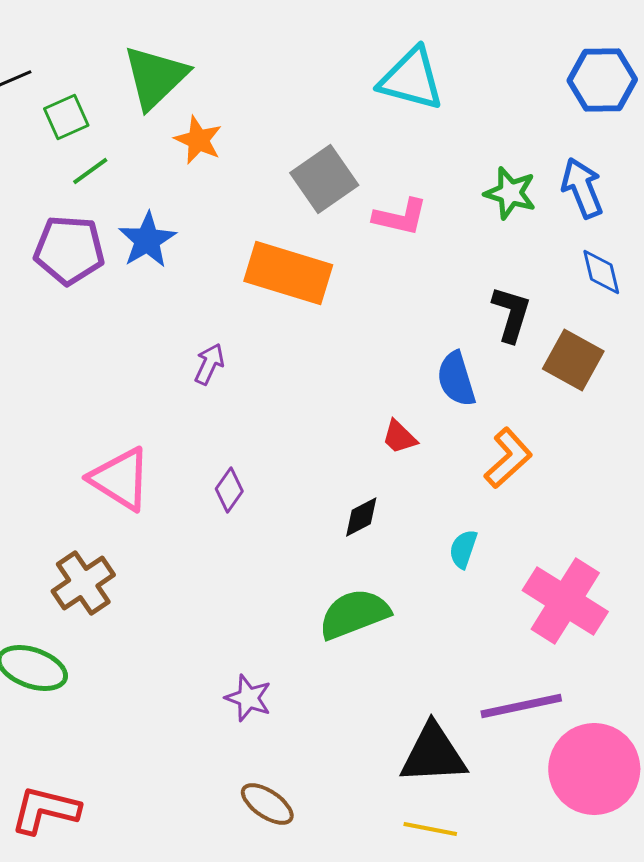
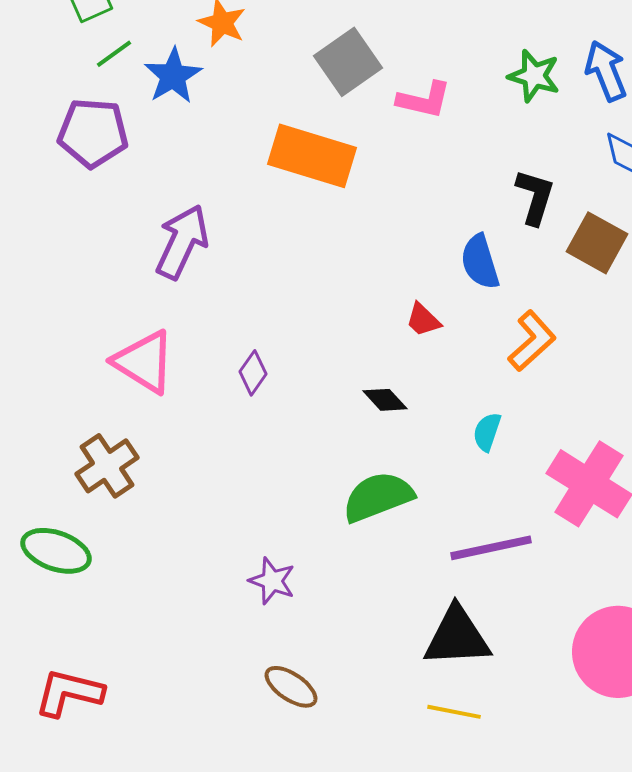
blue star: (147, 240) -> (173, 76), moved
purple arrow: (209, 364) -> (182, 242), moved, size x1.8
black diamond: (361, 517) -> (385, 400), turned 75
purple line: (521, 706) -> (491, 548), moved

